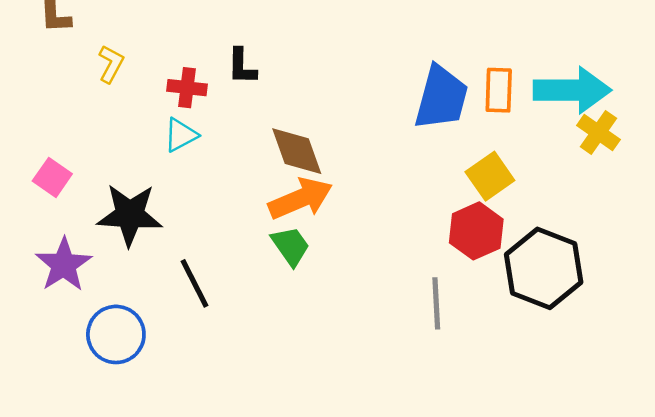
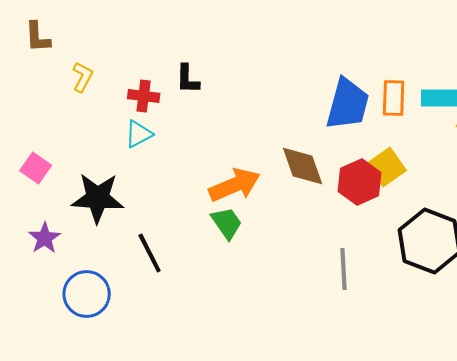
brown diamond: (297, 151) -> (303, 166), moved
red hexagon: (476, 231) -> (360, 182), moved
purple star: (64, 265) -> (45, 238), size x0.7

